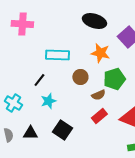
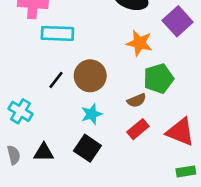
cyan rectangle: (57, 55) -> (57, 33), moved
brown circle: (80, 77) -> (90, 76), moved, size x1.5
cyan star: (48, 101) -> (92, 114), moved

